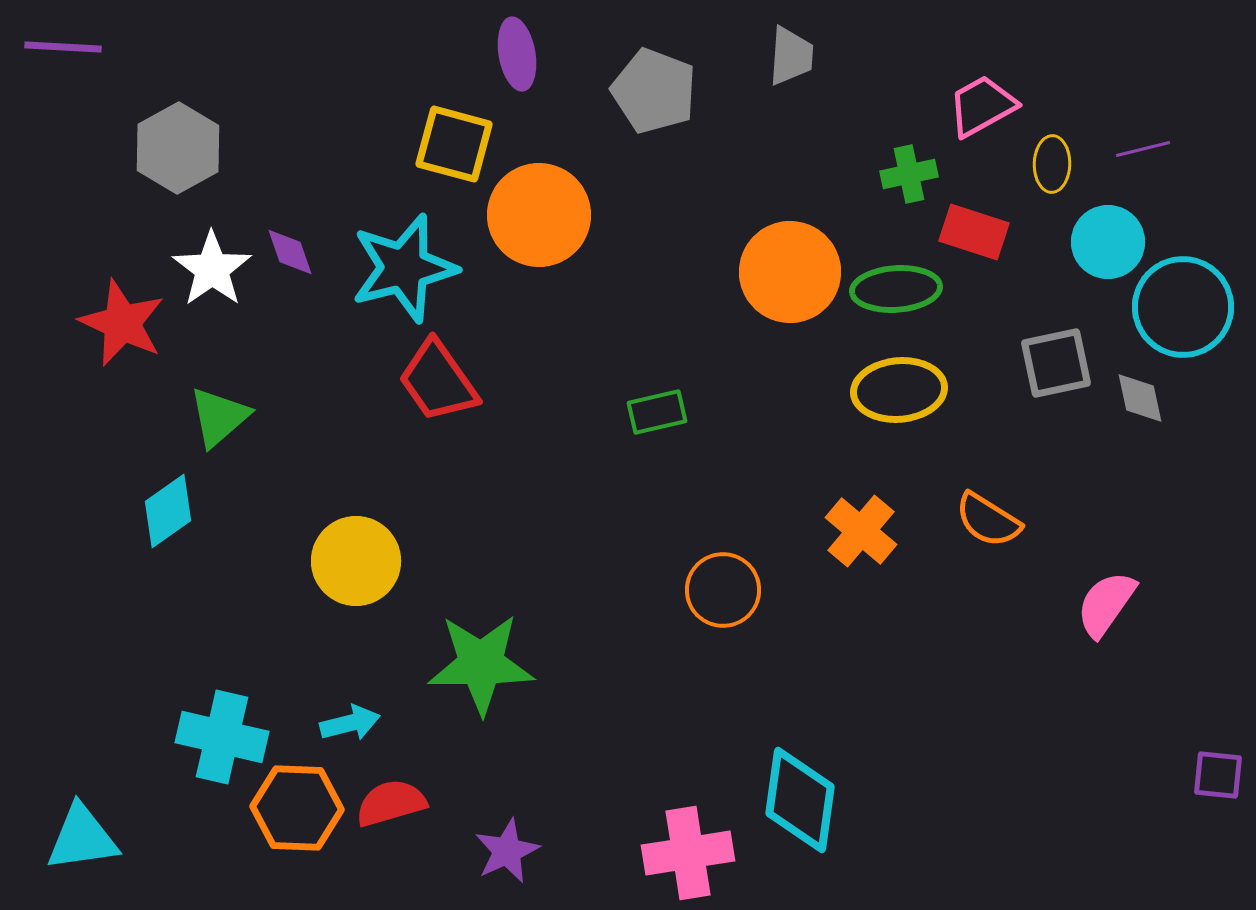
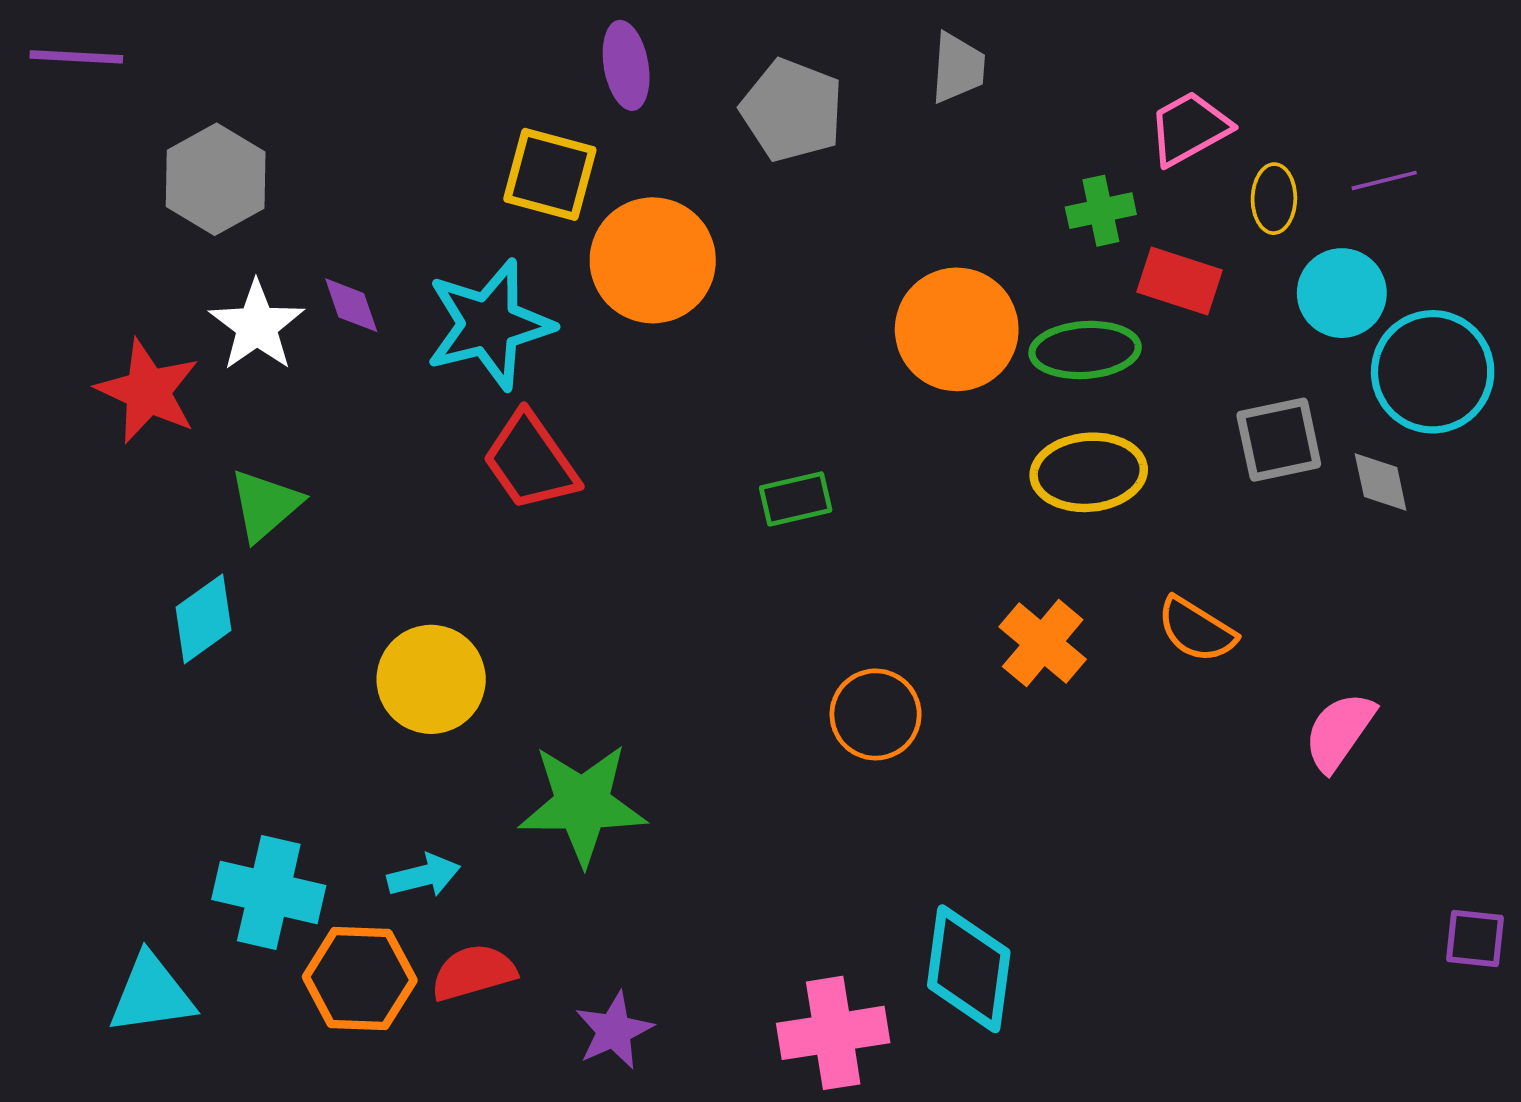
cyan triangle: (82, 838) -> (151, 994), moved

